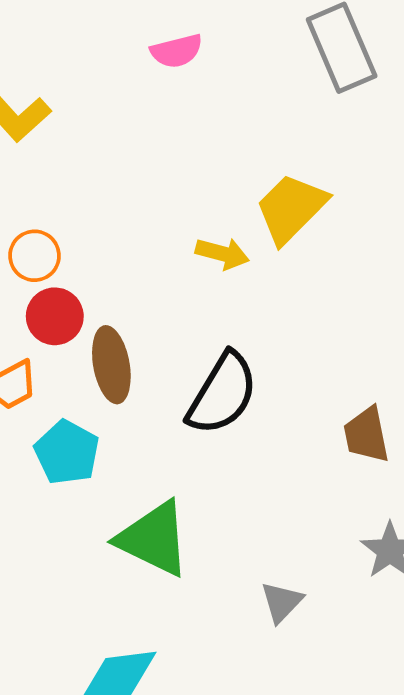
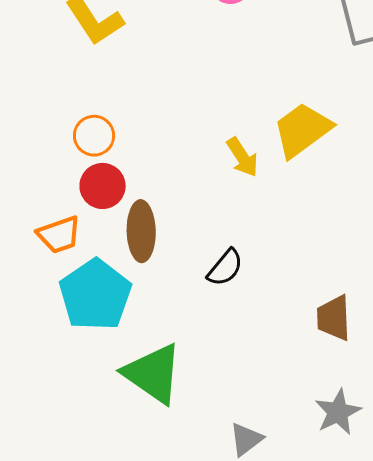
yellow arrow: (222, 253) -> (242, 157), turned 33
black semicircle: (222, 394) -> (225, 268), size x0.6
cyan pentagon: (67, 452) -> (95, 295), size x1.4

